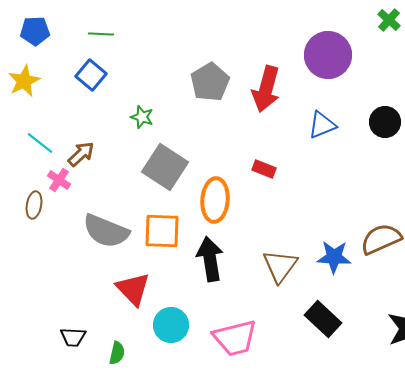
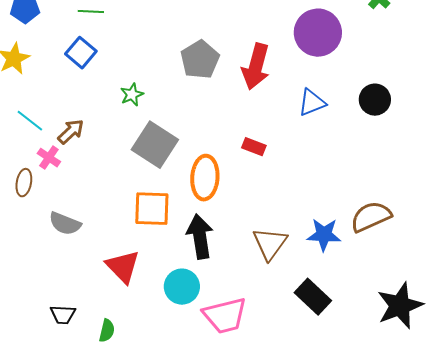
green star: (142, 117) -> (132, 95), turned 30
gray semicircle: (106, 231) -> (65, 224), moved, size x0.7
cyan circle: (171, 325) -> (182, 287), moved

